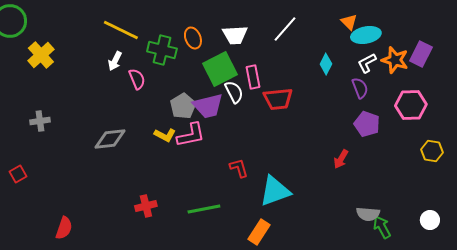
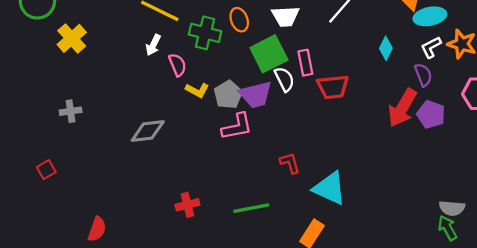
yellow L-shape: (165, 135) -> (197, 90), moved
red arrow: (341, 159) -> (402, 108), moved, size x1.8
cyan triangle: (275, 191) -> (330, 188), turned 44
gray semicircle: (368, 214) -> (452, 208), moved

